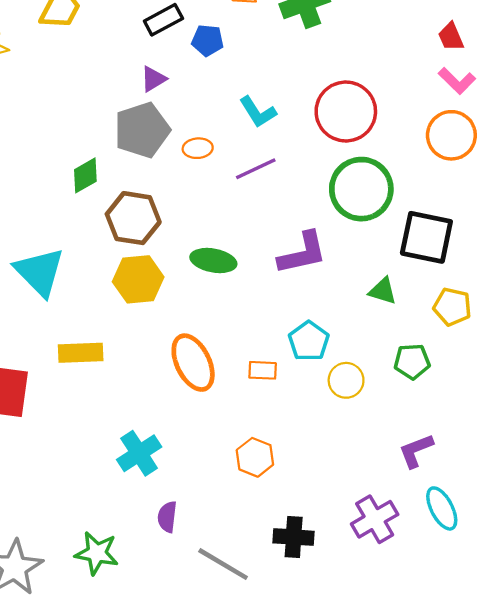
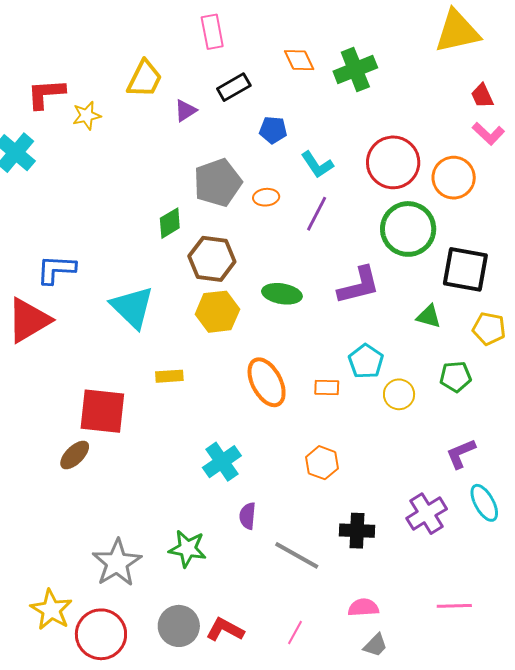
blue pentagon: (208, 40) -> (273, 130), moved
purple triangle: (153, 79) -> (185, 111), moved
orange circle: (451, 135) -> (454, 178), moved
purple line: (256, 169) -> (317, 214), turned -36
yellow rectangle: (81, 353) -> (169, 376), size x0.7

